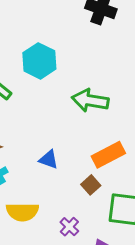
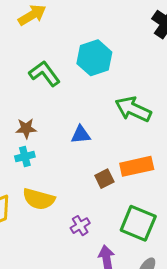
blue triangle: (49, 160) -> (81, 135), moved, turned -40
brown square: (91, 185) -> (104, 179), moved

